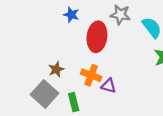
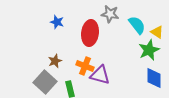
blue star: (71, 15) -> (57, 22), moved
purple triangle: (109, 86) -> (100, 75), size x1.5

